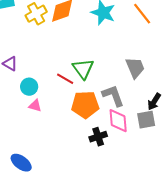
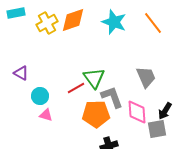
red line: (65, 79) -> (76, 88), turned -60
gray L-shape: (113, 96) -> (112, 97), moved
pink diamond: (118, 121) -> (137, 112), moved

